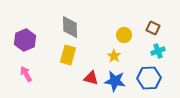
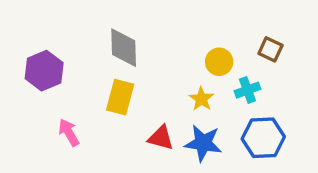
cyan cross: (158, 51) -> (247, 90), moved
pink arrow: (26, 74) -> (69, 132), moved

